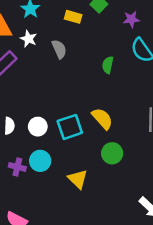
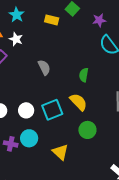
gray semicircle: (59, 49) -> (44, 67), moved
green semicircle: (108, 65) -> (84, 75), moved

